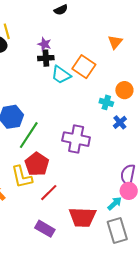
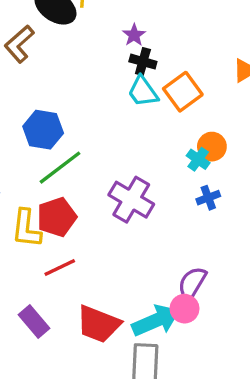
black cross: (46, 58) -> (143, 62), moved
orange circle: (124, 90) -> (212, 147), moved
cyan arrow: (115, 203) -> (156, 320), size x1.8

